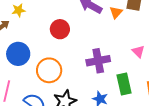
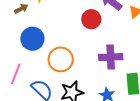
red circle: (60, 29) -> (91, 19), moved

